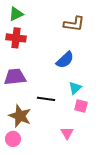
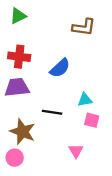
red cross: (16, 38) -> (19, 57), moved
blue semicircle: (65, 60) -> (60, 68), moved
cyan triangle: (75, 88) -> (85, 100), turned 32

